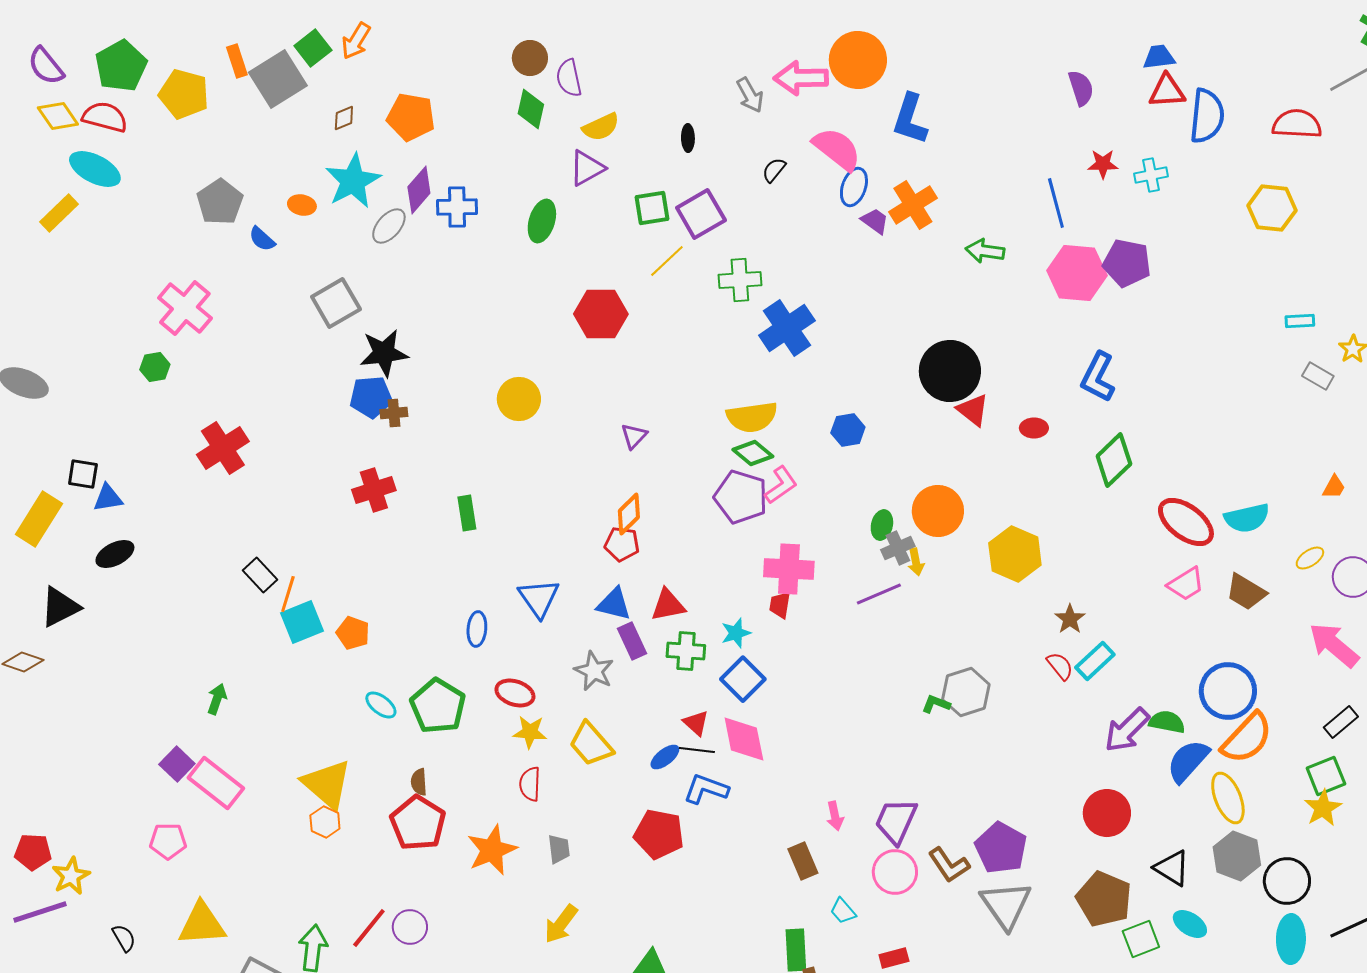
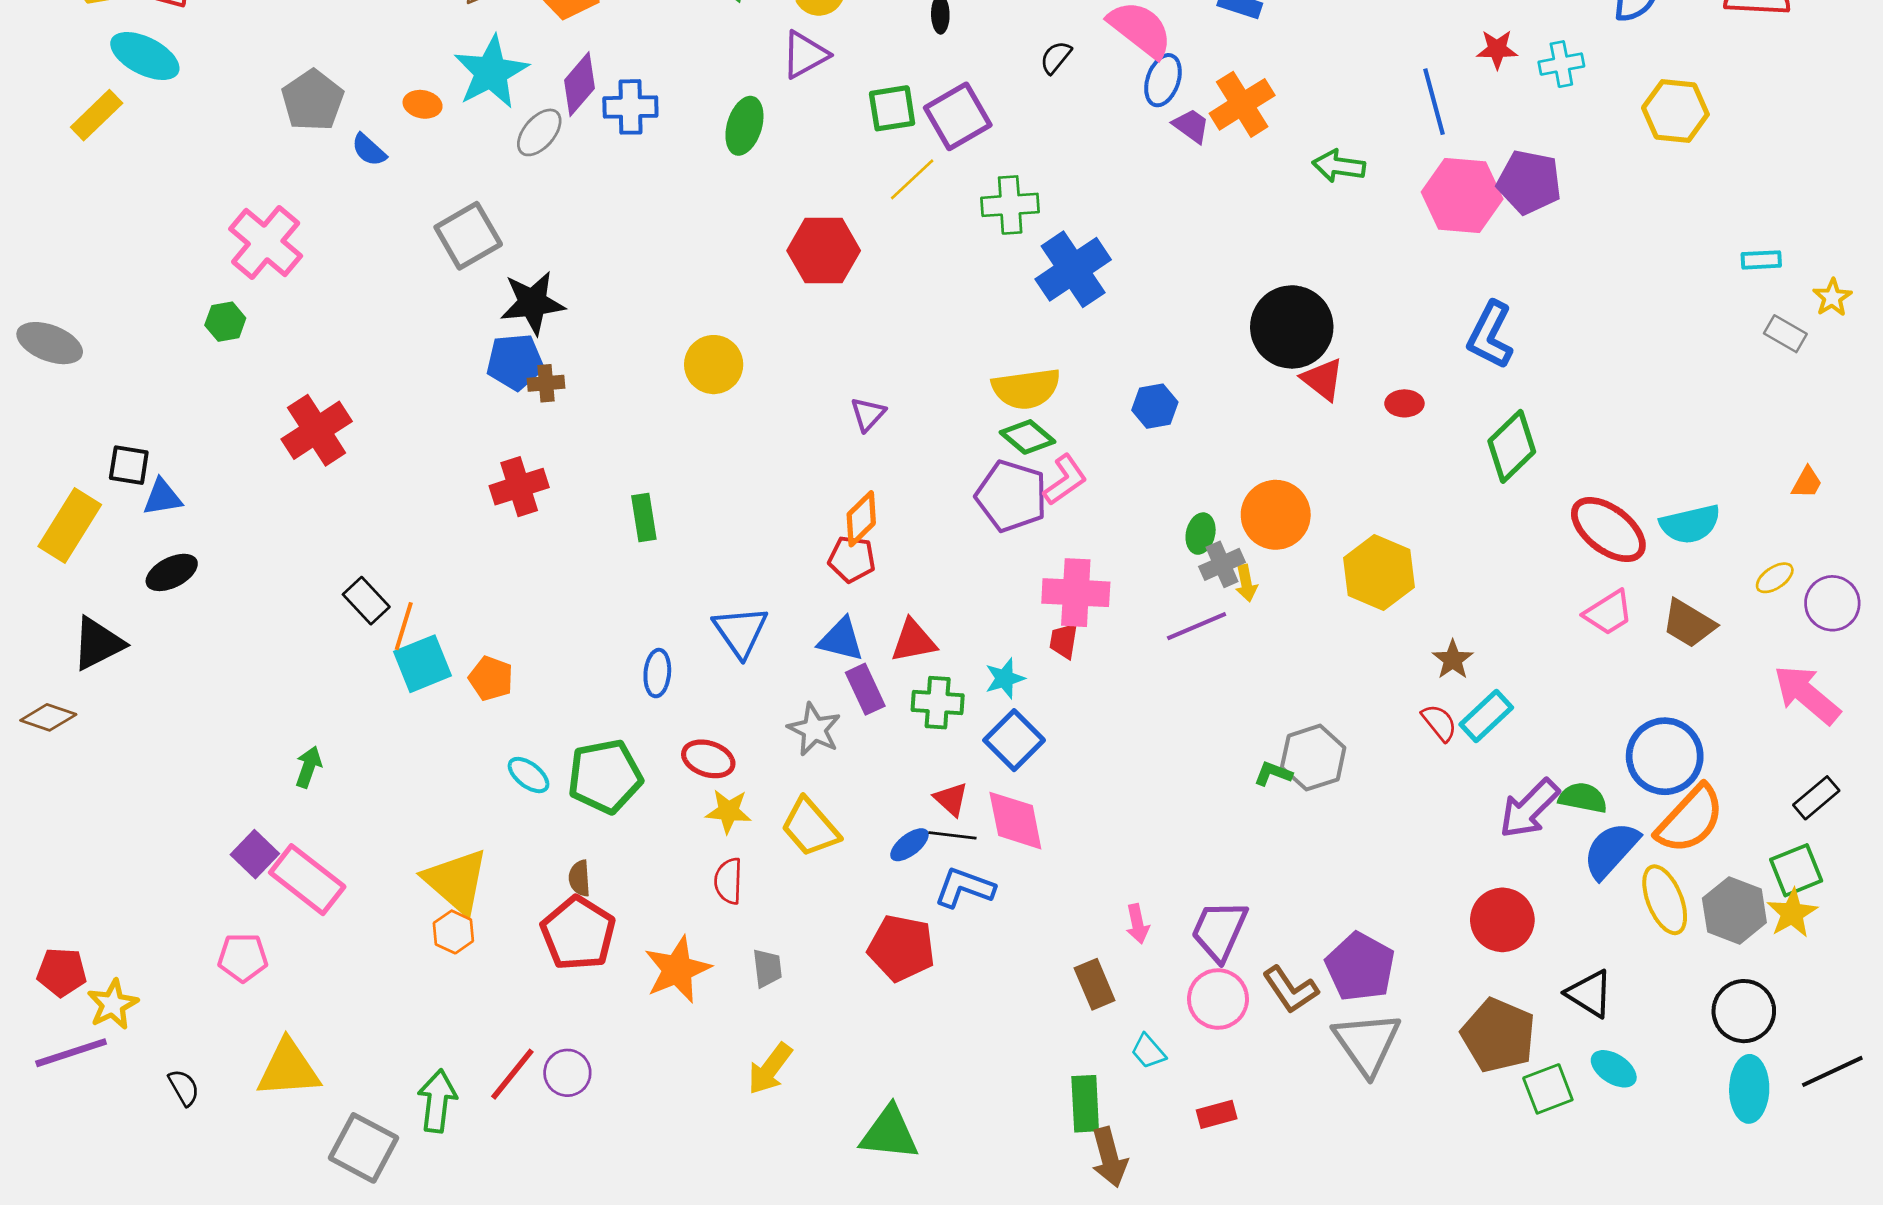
yellow hexagon: (1272, 208) -> (1675, 111), moved
green pentagon: (438, 706) -> (605, 776), turned 30
gray hexagon: (1237, 856) -> (1734, 910), moved

